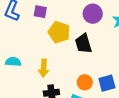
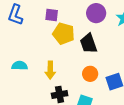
purple square: (40, 12) -> (52, 15), moved
orange circle: (85, 82) -> (90, 74), moved

